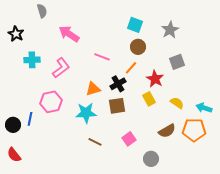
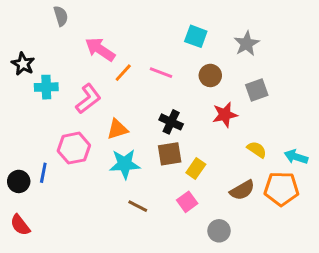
black star: (16, 34) -> (23, 64), moved
brown circle: (138, 47) -> (210, 75), moved
pink line: (102, 57) -> (161, 73), moved
orange line: (131, 68) -> (123, 73), moved
red star: (155, 79) -> (225, 115), turned 30
black cross: (118, 84) -> (171, 122), turned -35
orange triangle: (93, 89) -> (117, 129), moved
yellow rectangle: (149, 99) -> (196, 168), moved, turned 64

